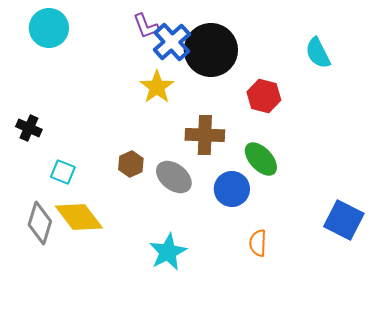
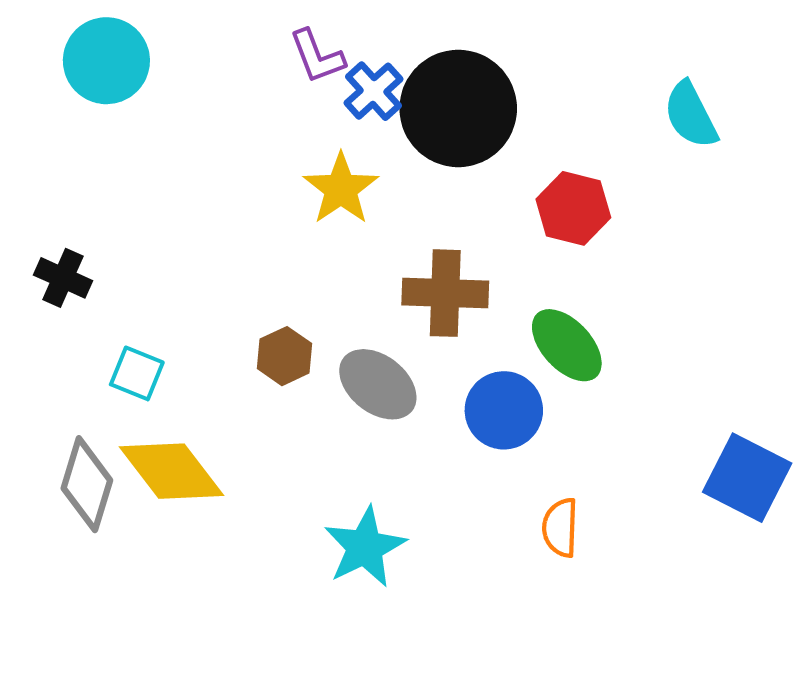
blue cross: (172, 42) -> (374, 91), size x0.7

